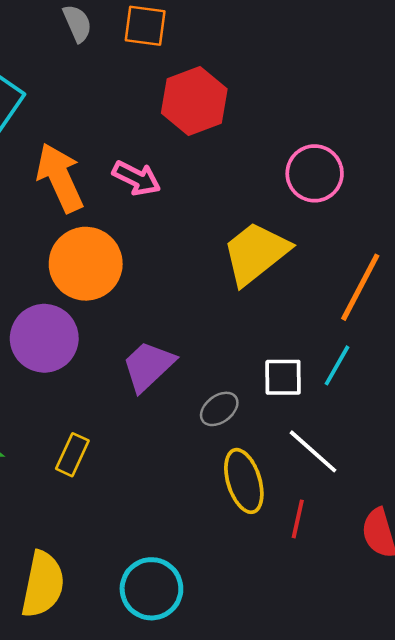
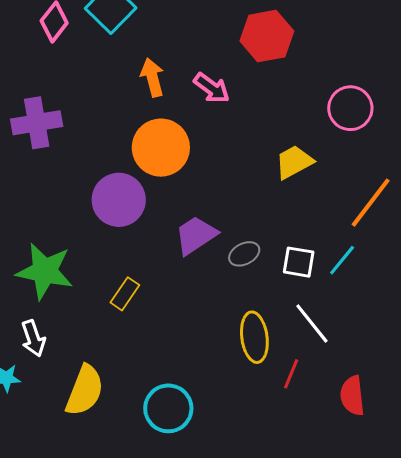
orange arrow: (60, 178) -> (152, 77), size x0.7
yellow trapezoid: (256, 253) -> (294, 162), size x0.7
gray ellipse: (219, 409) -> (244, 254), moved

